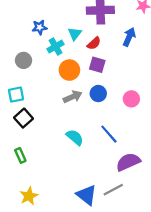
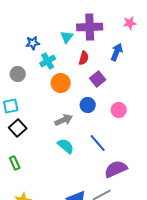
cyan triangle: (75, 34) -> (67, 37), moved
red semicircle: (94, 43) -> (84, 58), turned -32
purple square: (97, 65) -> (98, 79), moved, turned 35
gray arrow: (73, 97) -> (64, 120), moved

